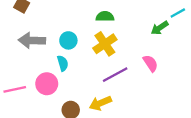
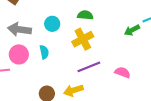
cyan circle: (68, 40) -> (52, 24), moved
pink semicircle: (150, 63) -> (122, 72), moved, turned -42
pink circle: (47, 84) -> (19, 54), moved

